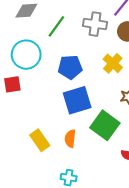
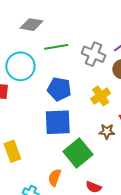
green line: (56, 26) -> (56, 47), turned 30
orange semicircle: (70, 139) -> (55, 177), moved

